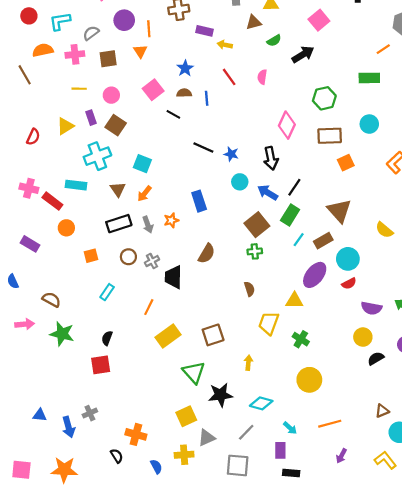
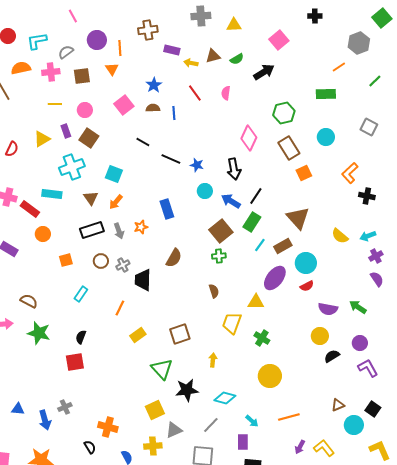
brown triangle: (254, 22) -> (213, 56), moved
black line: (173, 114) -> (143, 142), moved
brown rectangle: (330, 136) -> (289, 148), turned 60
yellow rectangle: (168, 336) -> (138, 335), size x0.7
yellow L-shape: (385, 460) -> (324, 448), moved

